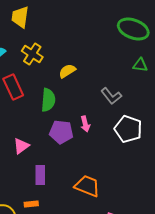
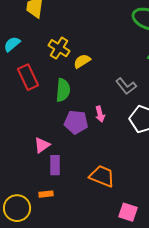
yellow cross: (32, 54) -> (59, 48), moved
pink triangle: (21, 146) -> (42, 145), moved

